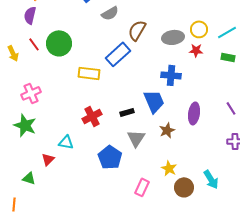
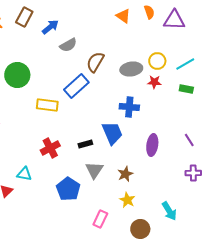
brown star: (167, 130) -> (125, 174), moved
brown circle: (184, 187) -> (140, 229), moved

